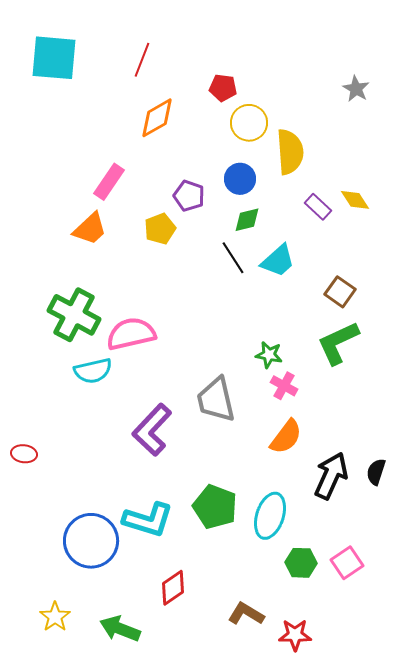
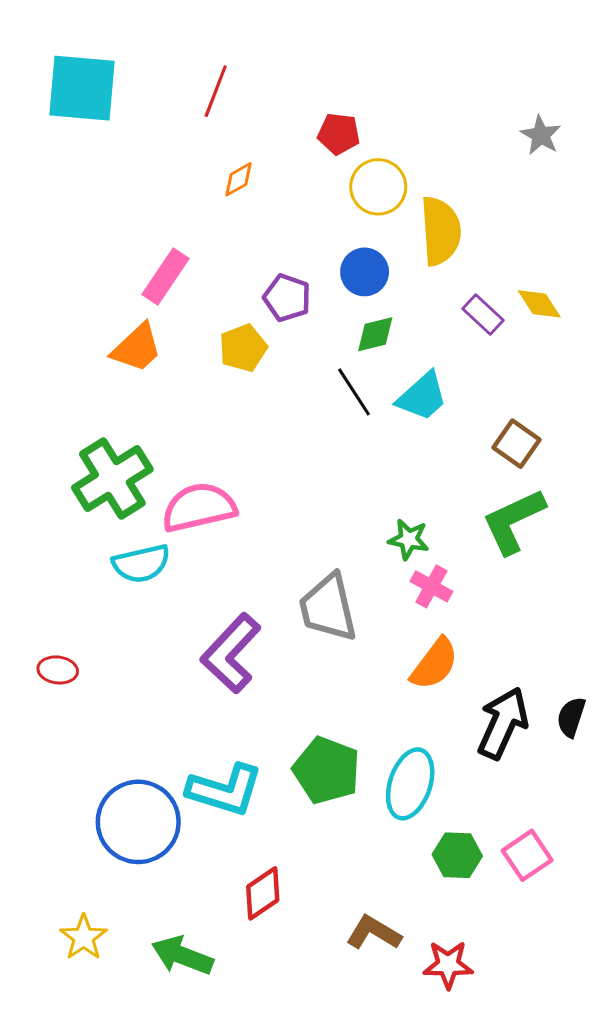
orange diamond: (157, 118) -> (238, 179), size x0.6
green cross: (74, 315) -> (112, 479), turned 30
red ellipse: (24, 454) -> (58, 670), moved

